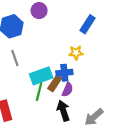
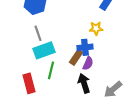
cyan rectangle: (41, 76) -> (44, 50), moved
green line: (39, 92) -> (51, 70), moved

